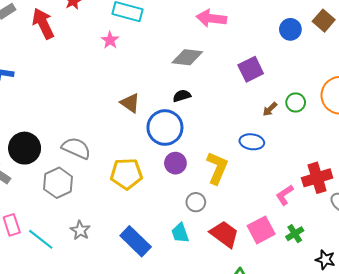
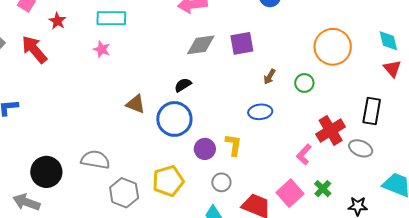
gray diamond: (187, 57) -> (201, 45), moved
purple square: (251, 69) -> (242, 43), turned 30
green circle: (296, 102) -> (304, 83), moved
purple circle: (175, 163) -> (205, 149), moved
yellow L-shape: (217, 168) -> (234, 145), size x0.7
yellow pentagon: (126, 174) -> (168, 181), moved
gray hexagon: (58, 183) -> (124, 193), moved

